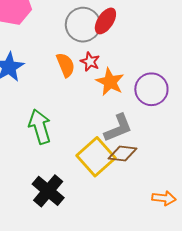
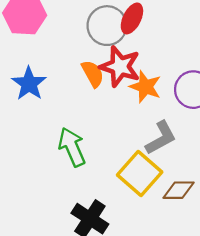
red star: (90, 62) -> (120, 67), size x1.8
brown diamond: (122, 154) -> (179, 190), moved

